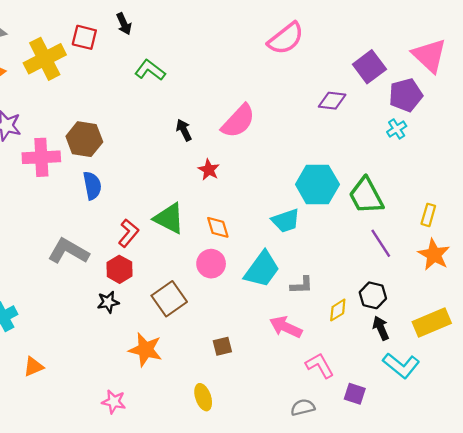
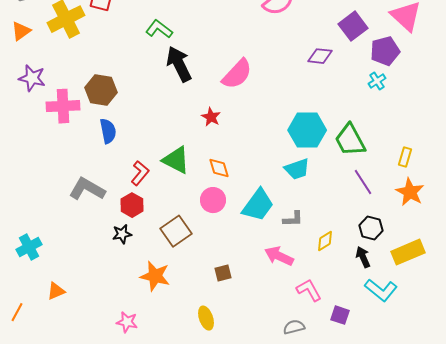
black arrow: (184, 130) -> (179, 64), moved, size x1.8
cyan trapezoid: (286, 221) -> (297, 169), moved
black hexagon: (373, 295) -> (371, 228), moved

